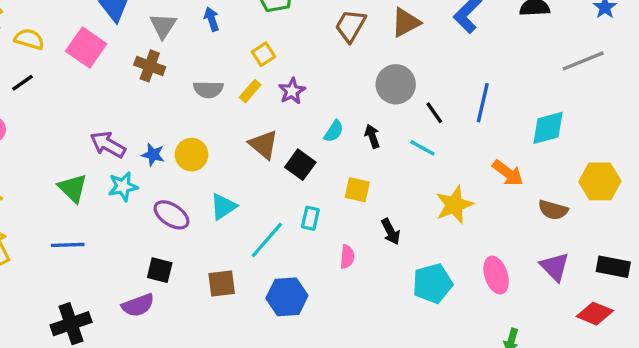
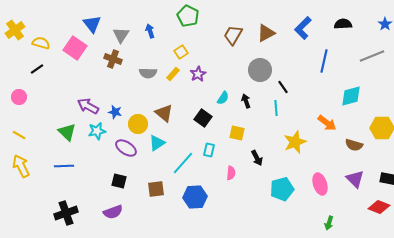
blue line: (483, 103) -> (324, 61), moved
brown triangle: (263, 145) -> (164, 113), moved
cyan line: (422, 148) -> (276, 108), turned 56
yellow circle: (192, 155) -> (138, 124), moved
purple semicircle: (138, 305) -> (113, 212), moved

